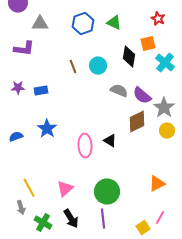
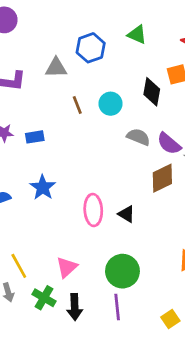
green triangle: (114, 23) -> (137, 35), moved
gray triangle: (40, 24) -> (56, 68), moved
black triangle: (110, 141) -> (126, 214), moved
black arrow: (71, 219) -> (75, 307), turned 30
green cross: (43, 223) -> (44, 298), moved

